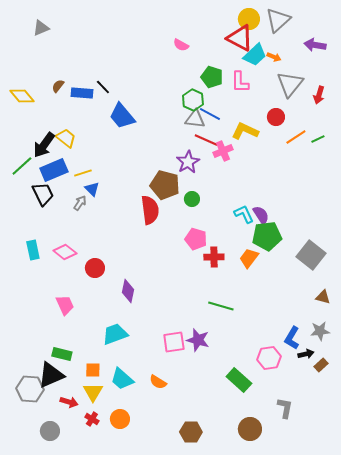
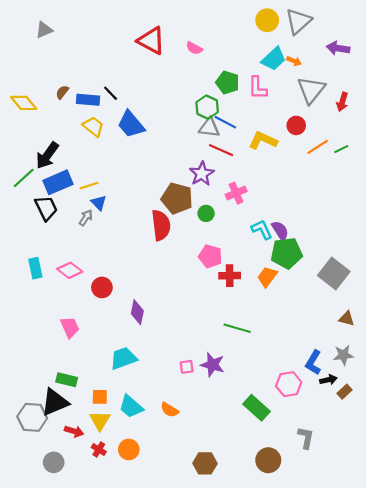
red triangle: (240, 38) -> (151, 41), moved
yellow trapezoid: (66, 138) -> (93, 126), moved
pink cross: (223, 151) -> (236, 193), moved
pink square: (174, 342) -> (187, 367), size x0.6

